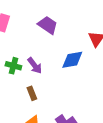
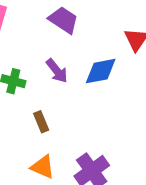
purple arrow: (35, 66) -> (57, 71), moved

